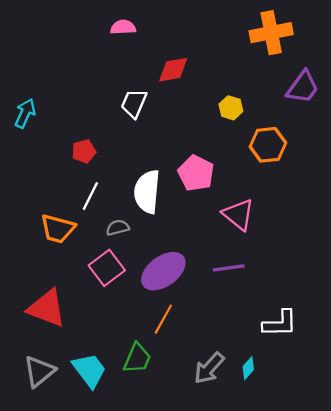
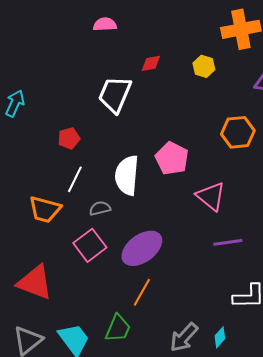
red diamond: (173, 70) -> (151, 63), size x0.7
white trapezoid: (134, 103) -> (115, 94), size x1.4
yellow hexagon: (231, 108) -> (204, 66), moved
purple line: (229, 268) -> (228, 242), moved

